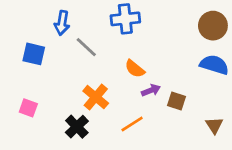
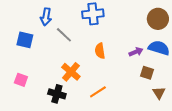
orange semicircle: (135, 69) -> (100, 51), turned 42
purple arrow: (151, 90) -> (136, 52), moved
brown square: (177, 101) -> (147, 73), moved
black cross: (77, 127) -> (57, 94), turned -30

